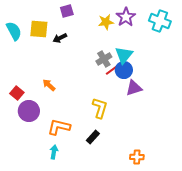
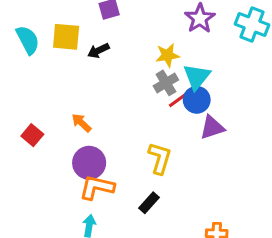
yellow star: (106, 22) -> (167, 55), moved
purple circle: (29, 111) -> (89, 163), moved

